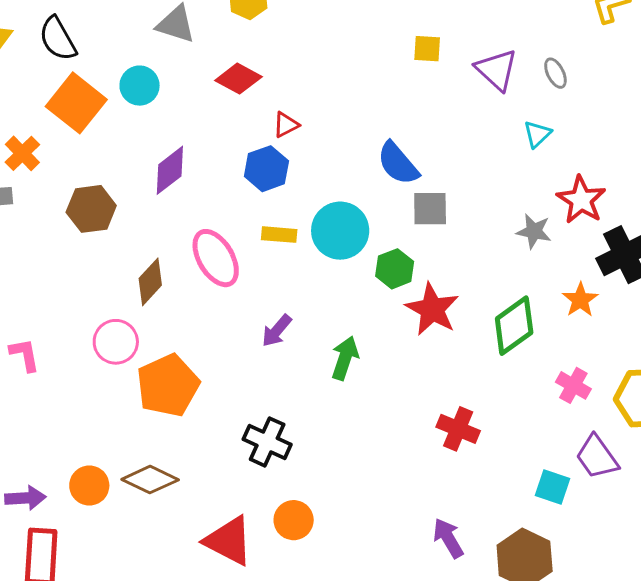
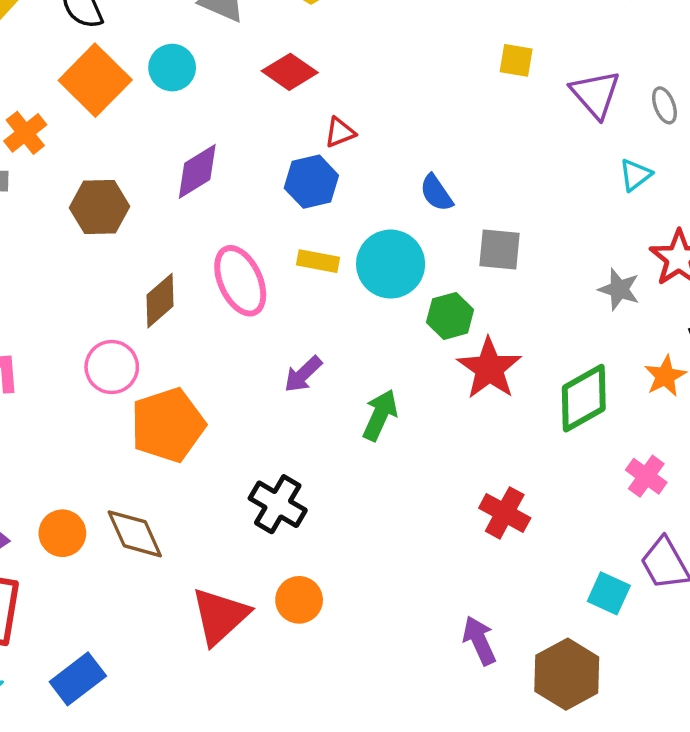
blue semicircle: (398, 163) -> (436, 193), moved, size x0.7
brown diamond: (150, 480) -> (135, 534), turned 34
red triangle: (229, 541) -> (220, 616), turned 44

